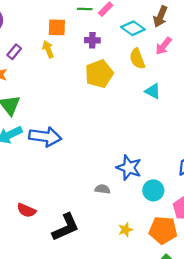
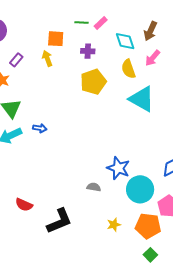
cyan diamond: (133, 28) -> (125, 41), turned 35
cyan triangle: (153, 91) -> (142, 99), size x1.8
blue arrow: (45, 137) -> (40, 128), moved, size x0.5
cyan circle: (153, 190) -> (140, 189), size x1.4

